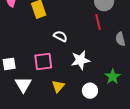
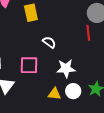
yellow triangle: (58, 86) -> (54, 94), moved, turned 48
white circle: (90, 91) -> (73, 91), moved

